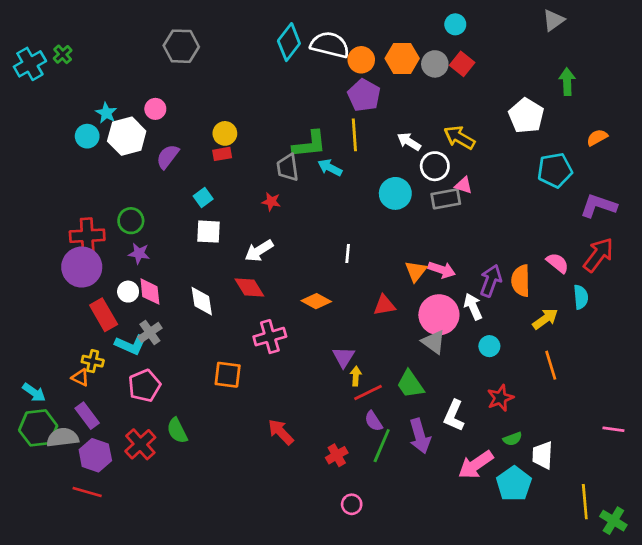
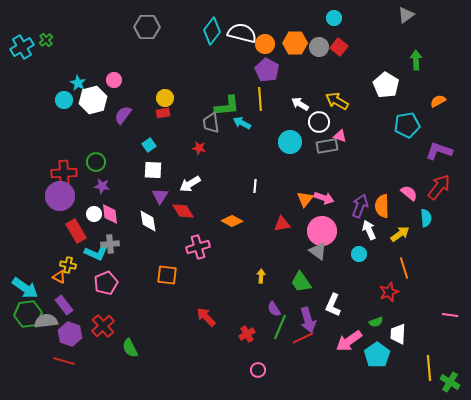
gray hexagon: (181, 46) -> (147, 27), moved
white arrow: (473, 307) -> (369, 230), moved
gray cross: (150, 332) -> (110, 244), turned 30
purple triangle: (343, 357) -> (160, 196), moved
cyan arrow: (34, 392) -> (25, 288), size x1.5
red line: (368, 392) -> (303, 338), moved
red star: (500, 398) -> (389, 292), moved
green semicircle: (177, 431) -> (130, 348), moved

